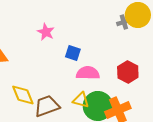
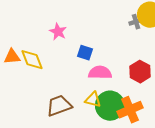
yellow diamond: (23, 95) -> (32, 60), moved

